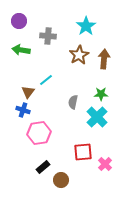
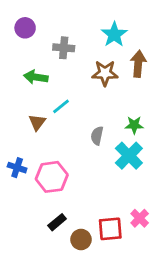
green arrow: (21, 50) -> (36, 77), moved
brown star: (79, 55) -> (105, 73), turned 30
brown arrow: (104, 59) -> (138, 64), moved
blue cross: (23, 110) -> (17, 168), moved
red square: (83, 152) -> (110, 229), moved

